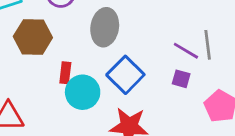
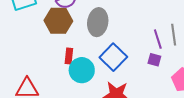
brown hexagon: (33, 37) -> (58, 21), moved
purple line: (186, 51) -> (158, 39), turned 42

